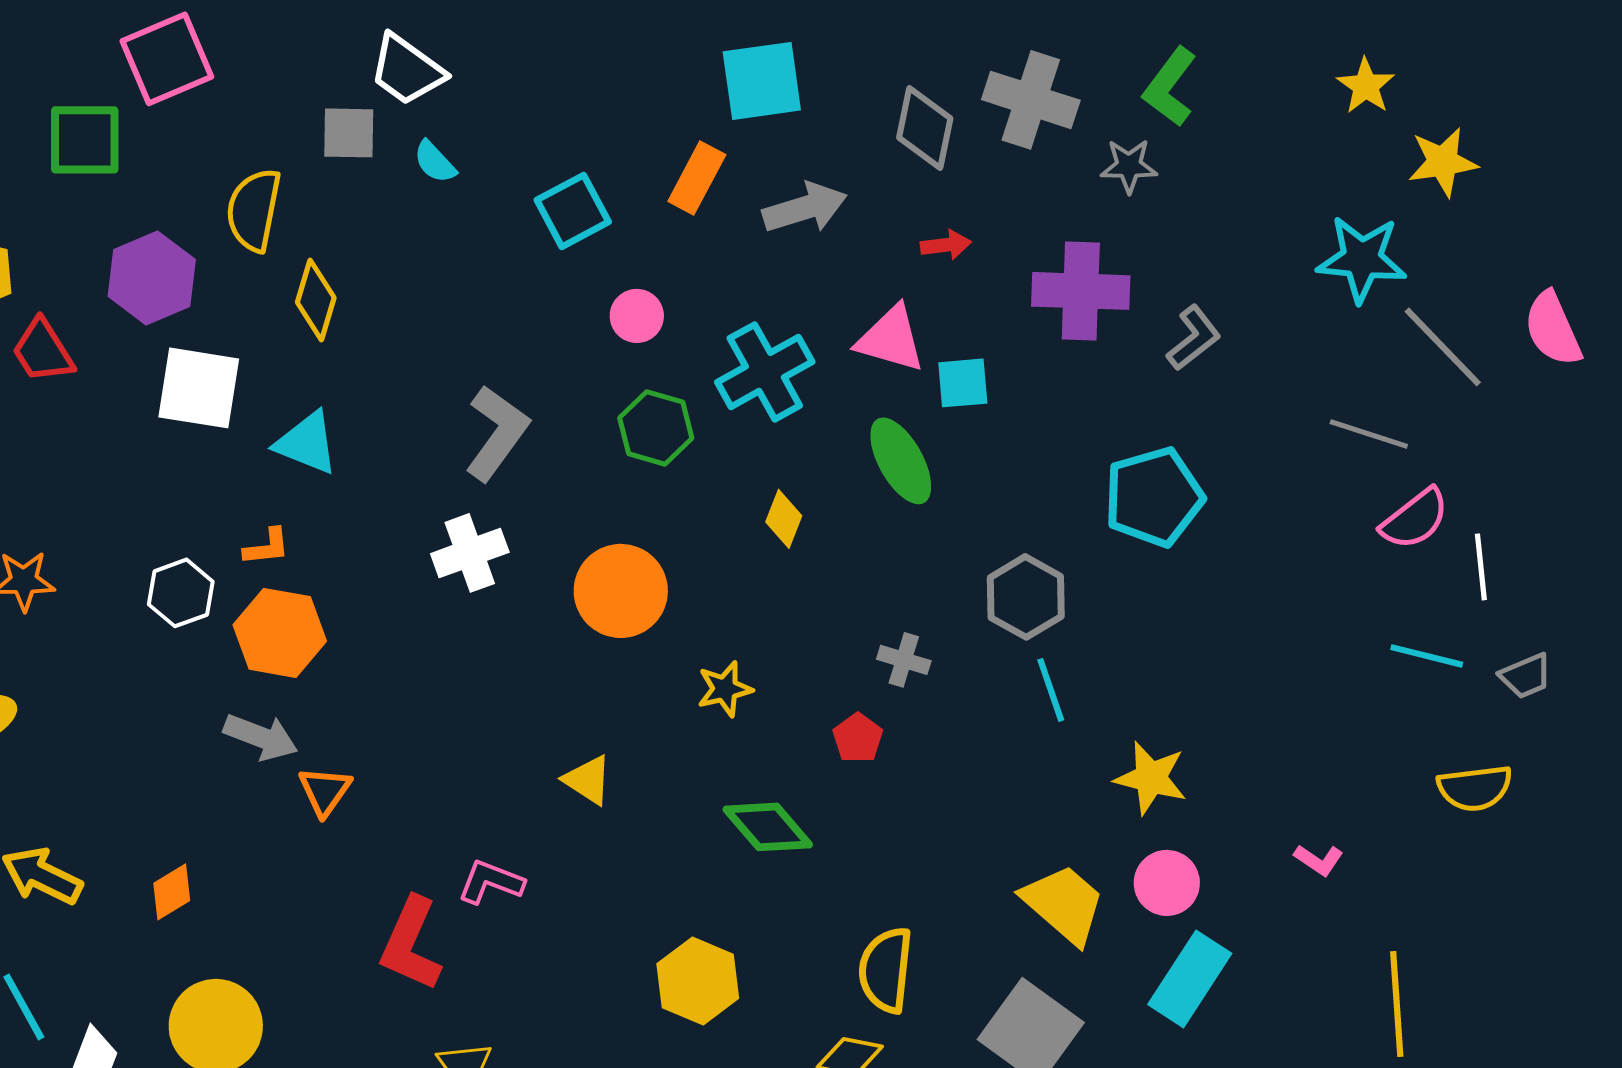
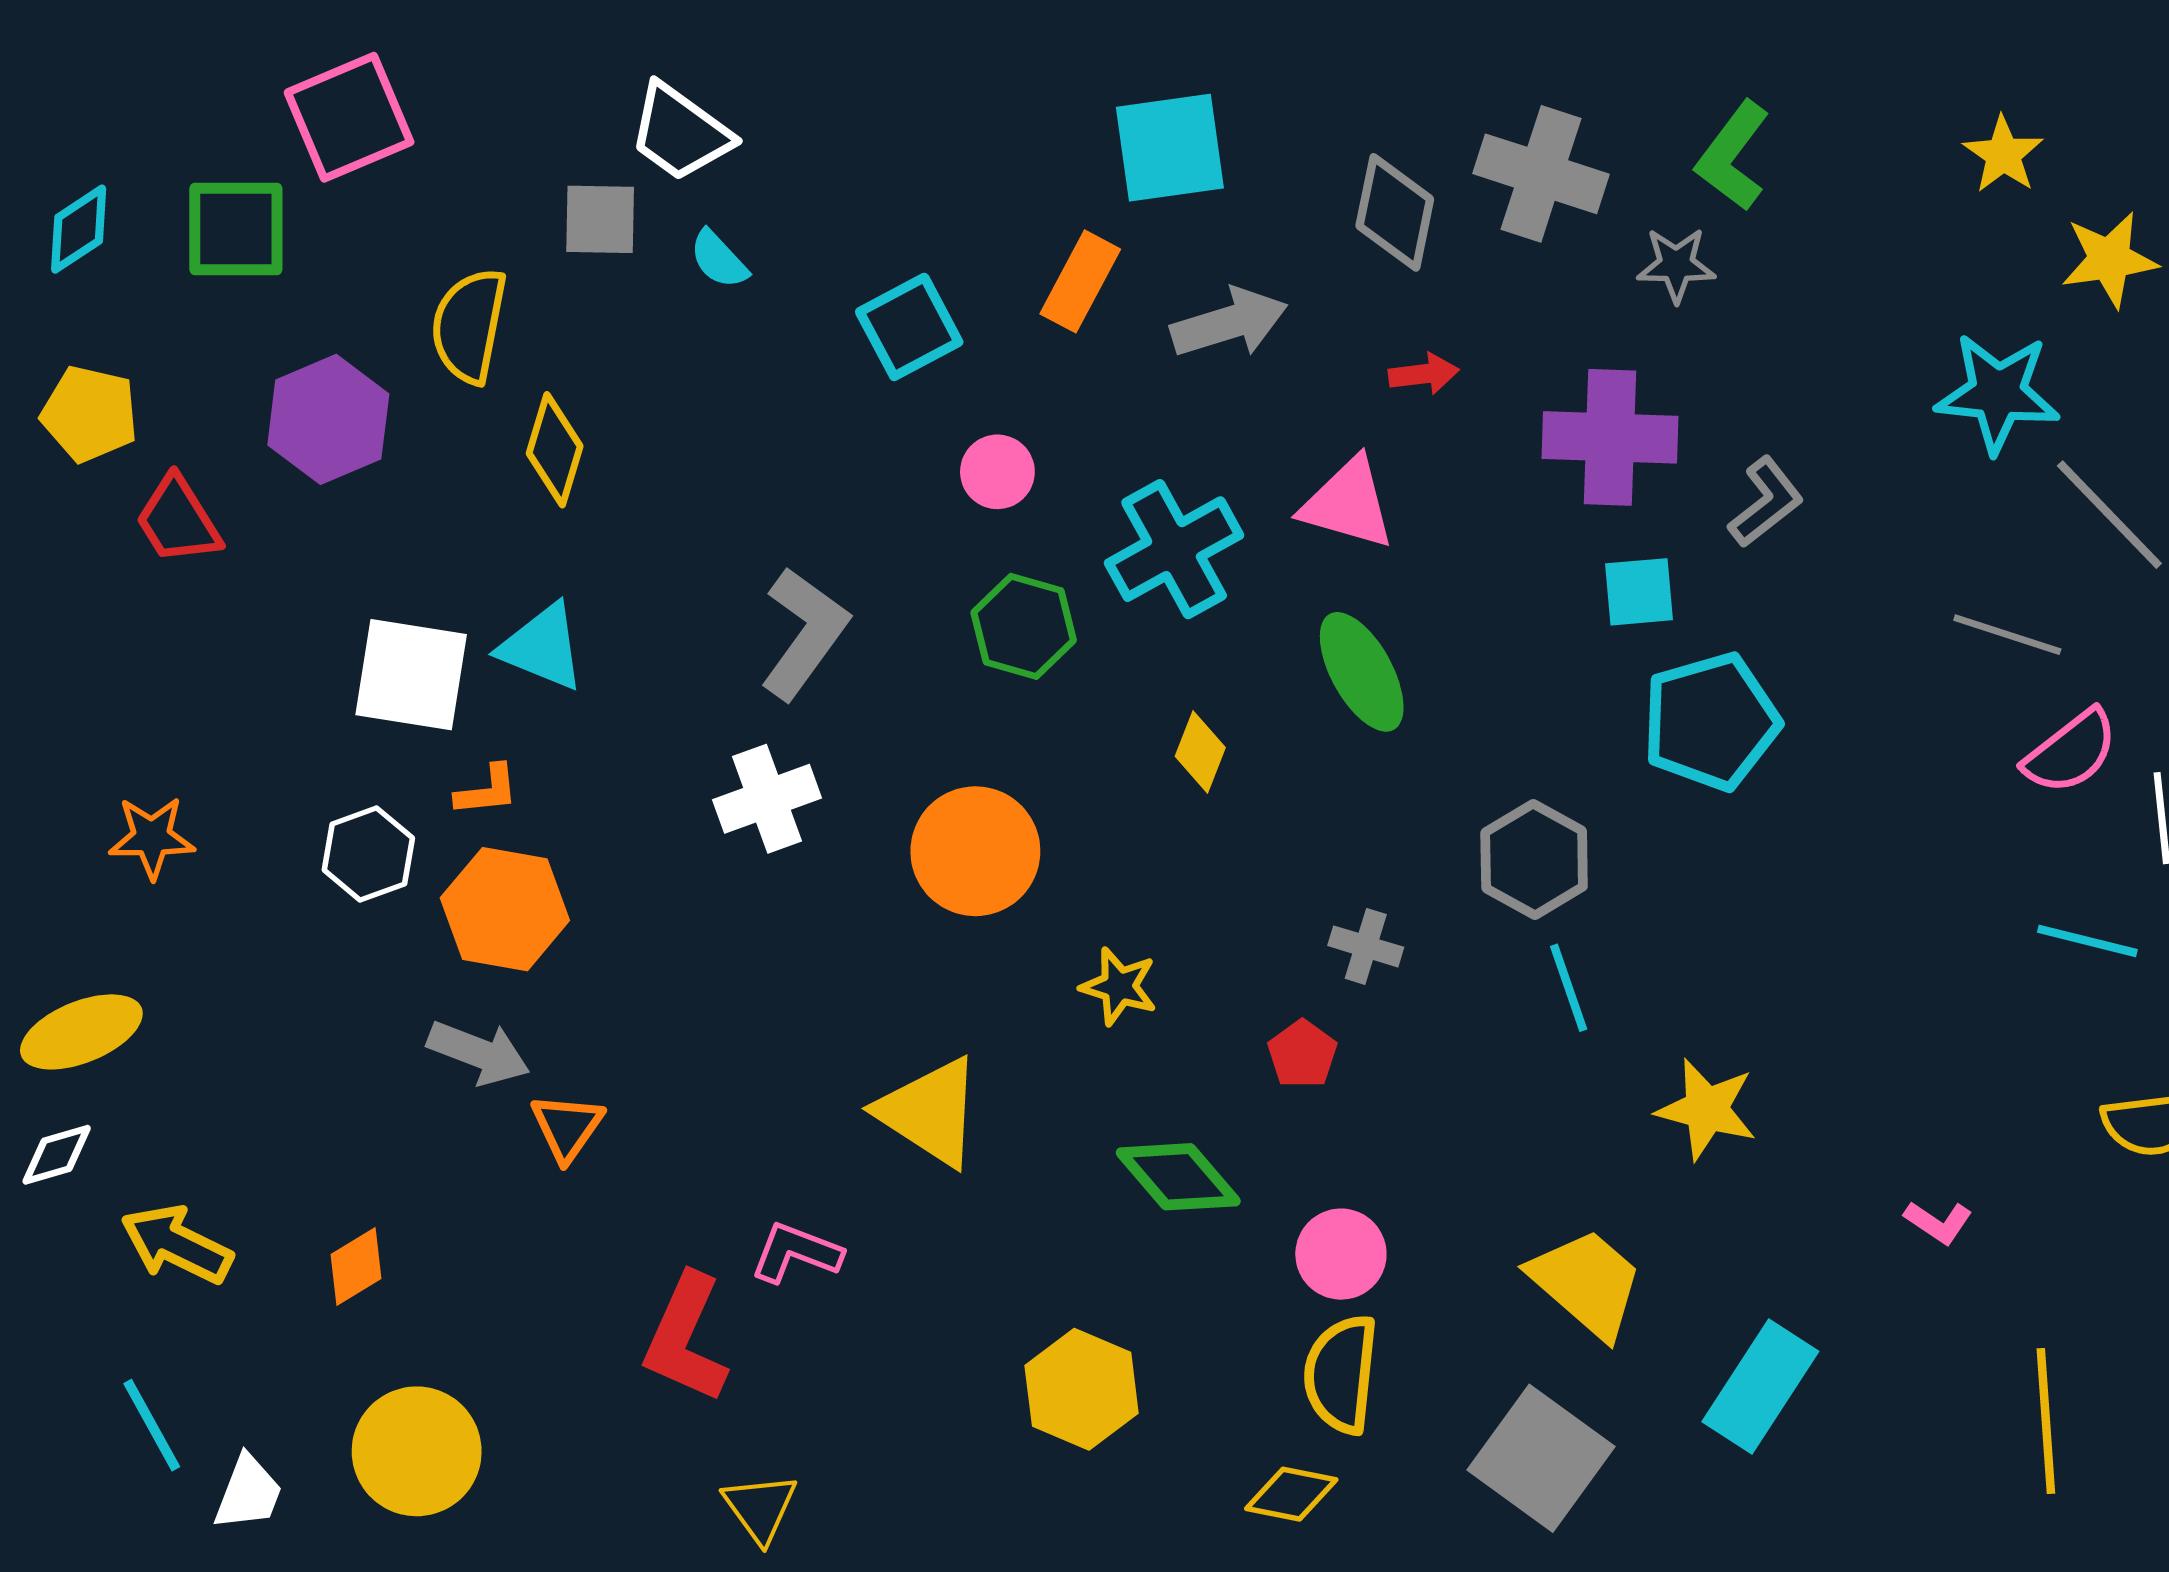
cyan square: (963, 383) -> (1639, 592), moved
white square: (199, 388) -> (411, 675), moved
yellow star: (725, 689) -> (1119, 986), turned 30
yellow triangle: (588, 780) -> (930, 1112), size x1.6
pink circle: (1167, 883) -> (1341, 1254), moved

